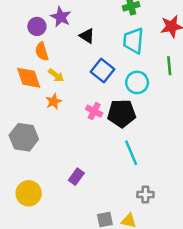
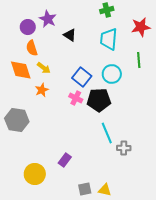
blue square: (103, 71) -> (82, 77), moved
purple rectangle: (76, 177) -> (65, 160), moved
yellow circle: (29, 193) -> (35, 174), moved
gray cross: (145, 194) -> (124, 148), moved

